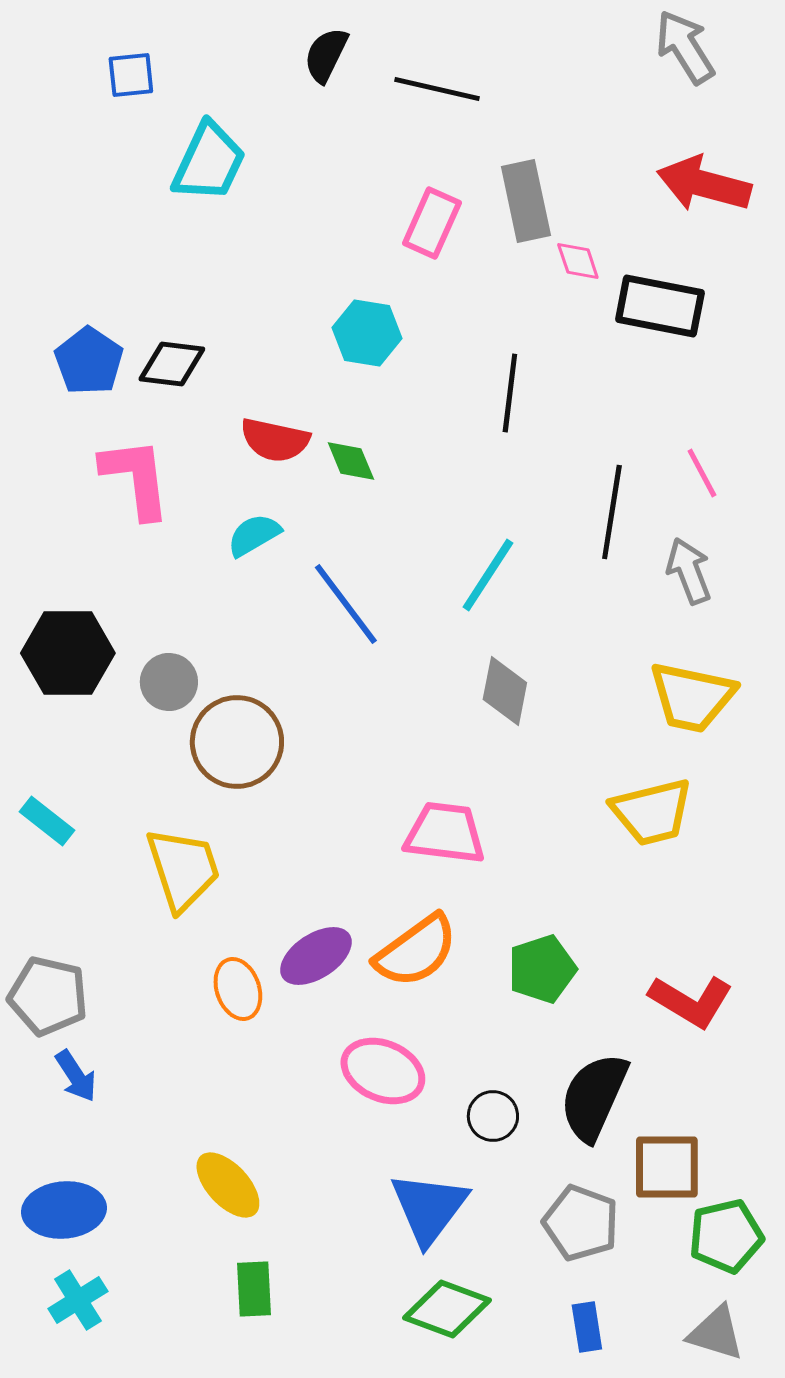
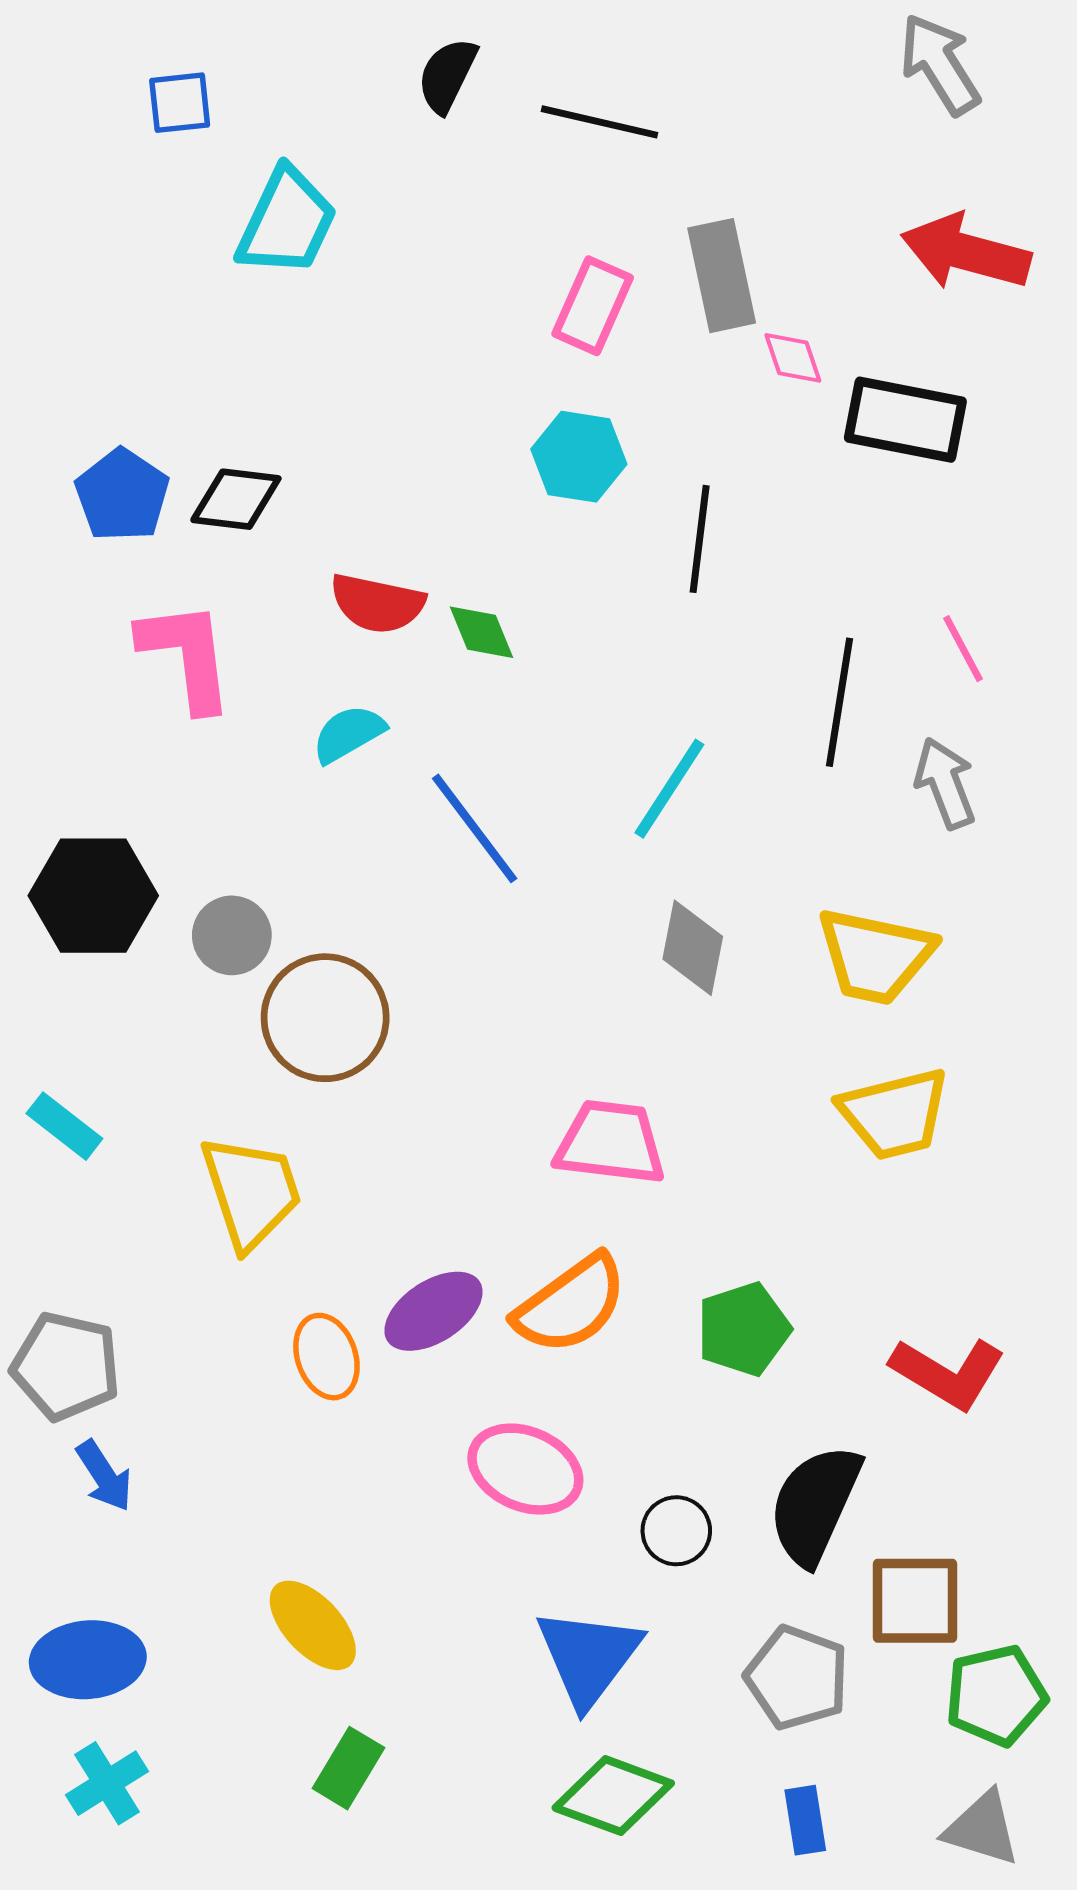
cyan hexagon: (367, 333) -> (579, 457), moved
yellow trapezoid: (692, 697) -> (875, 956), moved
green rectangle: (254, 1289) -> (348, 1768), turned 34

